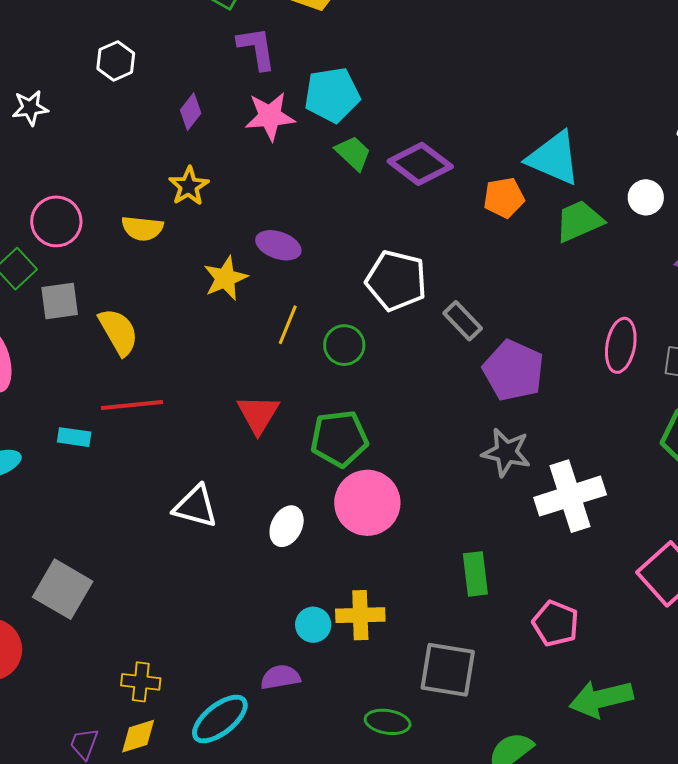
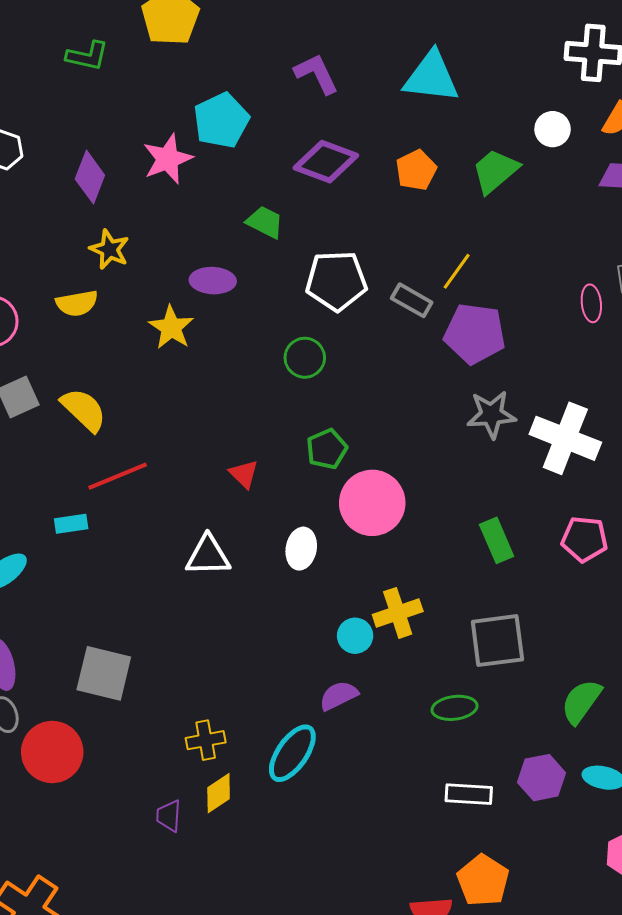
purple L-shape: (257, 48) -> (316, 74), moved
purple diamond: (191, 112) -> (90, 177), size x1.4
green trapezoid: (353, 153) -> (265, 222), moved
cyan triangle: (554, 158) -> (431, 77), moved
yellow line: (288, 325) -> (457, 271), moved, turned 30
pink ellipse: (621, 345) -> (591, 303), moved, size x0.7
red triangle: (258, 414) -> (244, 474), moved, size x0.7
green pentagon: (339, 438) -> (327, 449), size x0.7
white cross: (570, 496) -> (565, 438), turned -34
pink pentagon: (555, 623) -> (585, 539), moved

